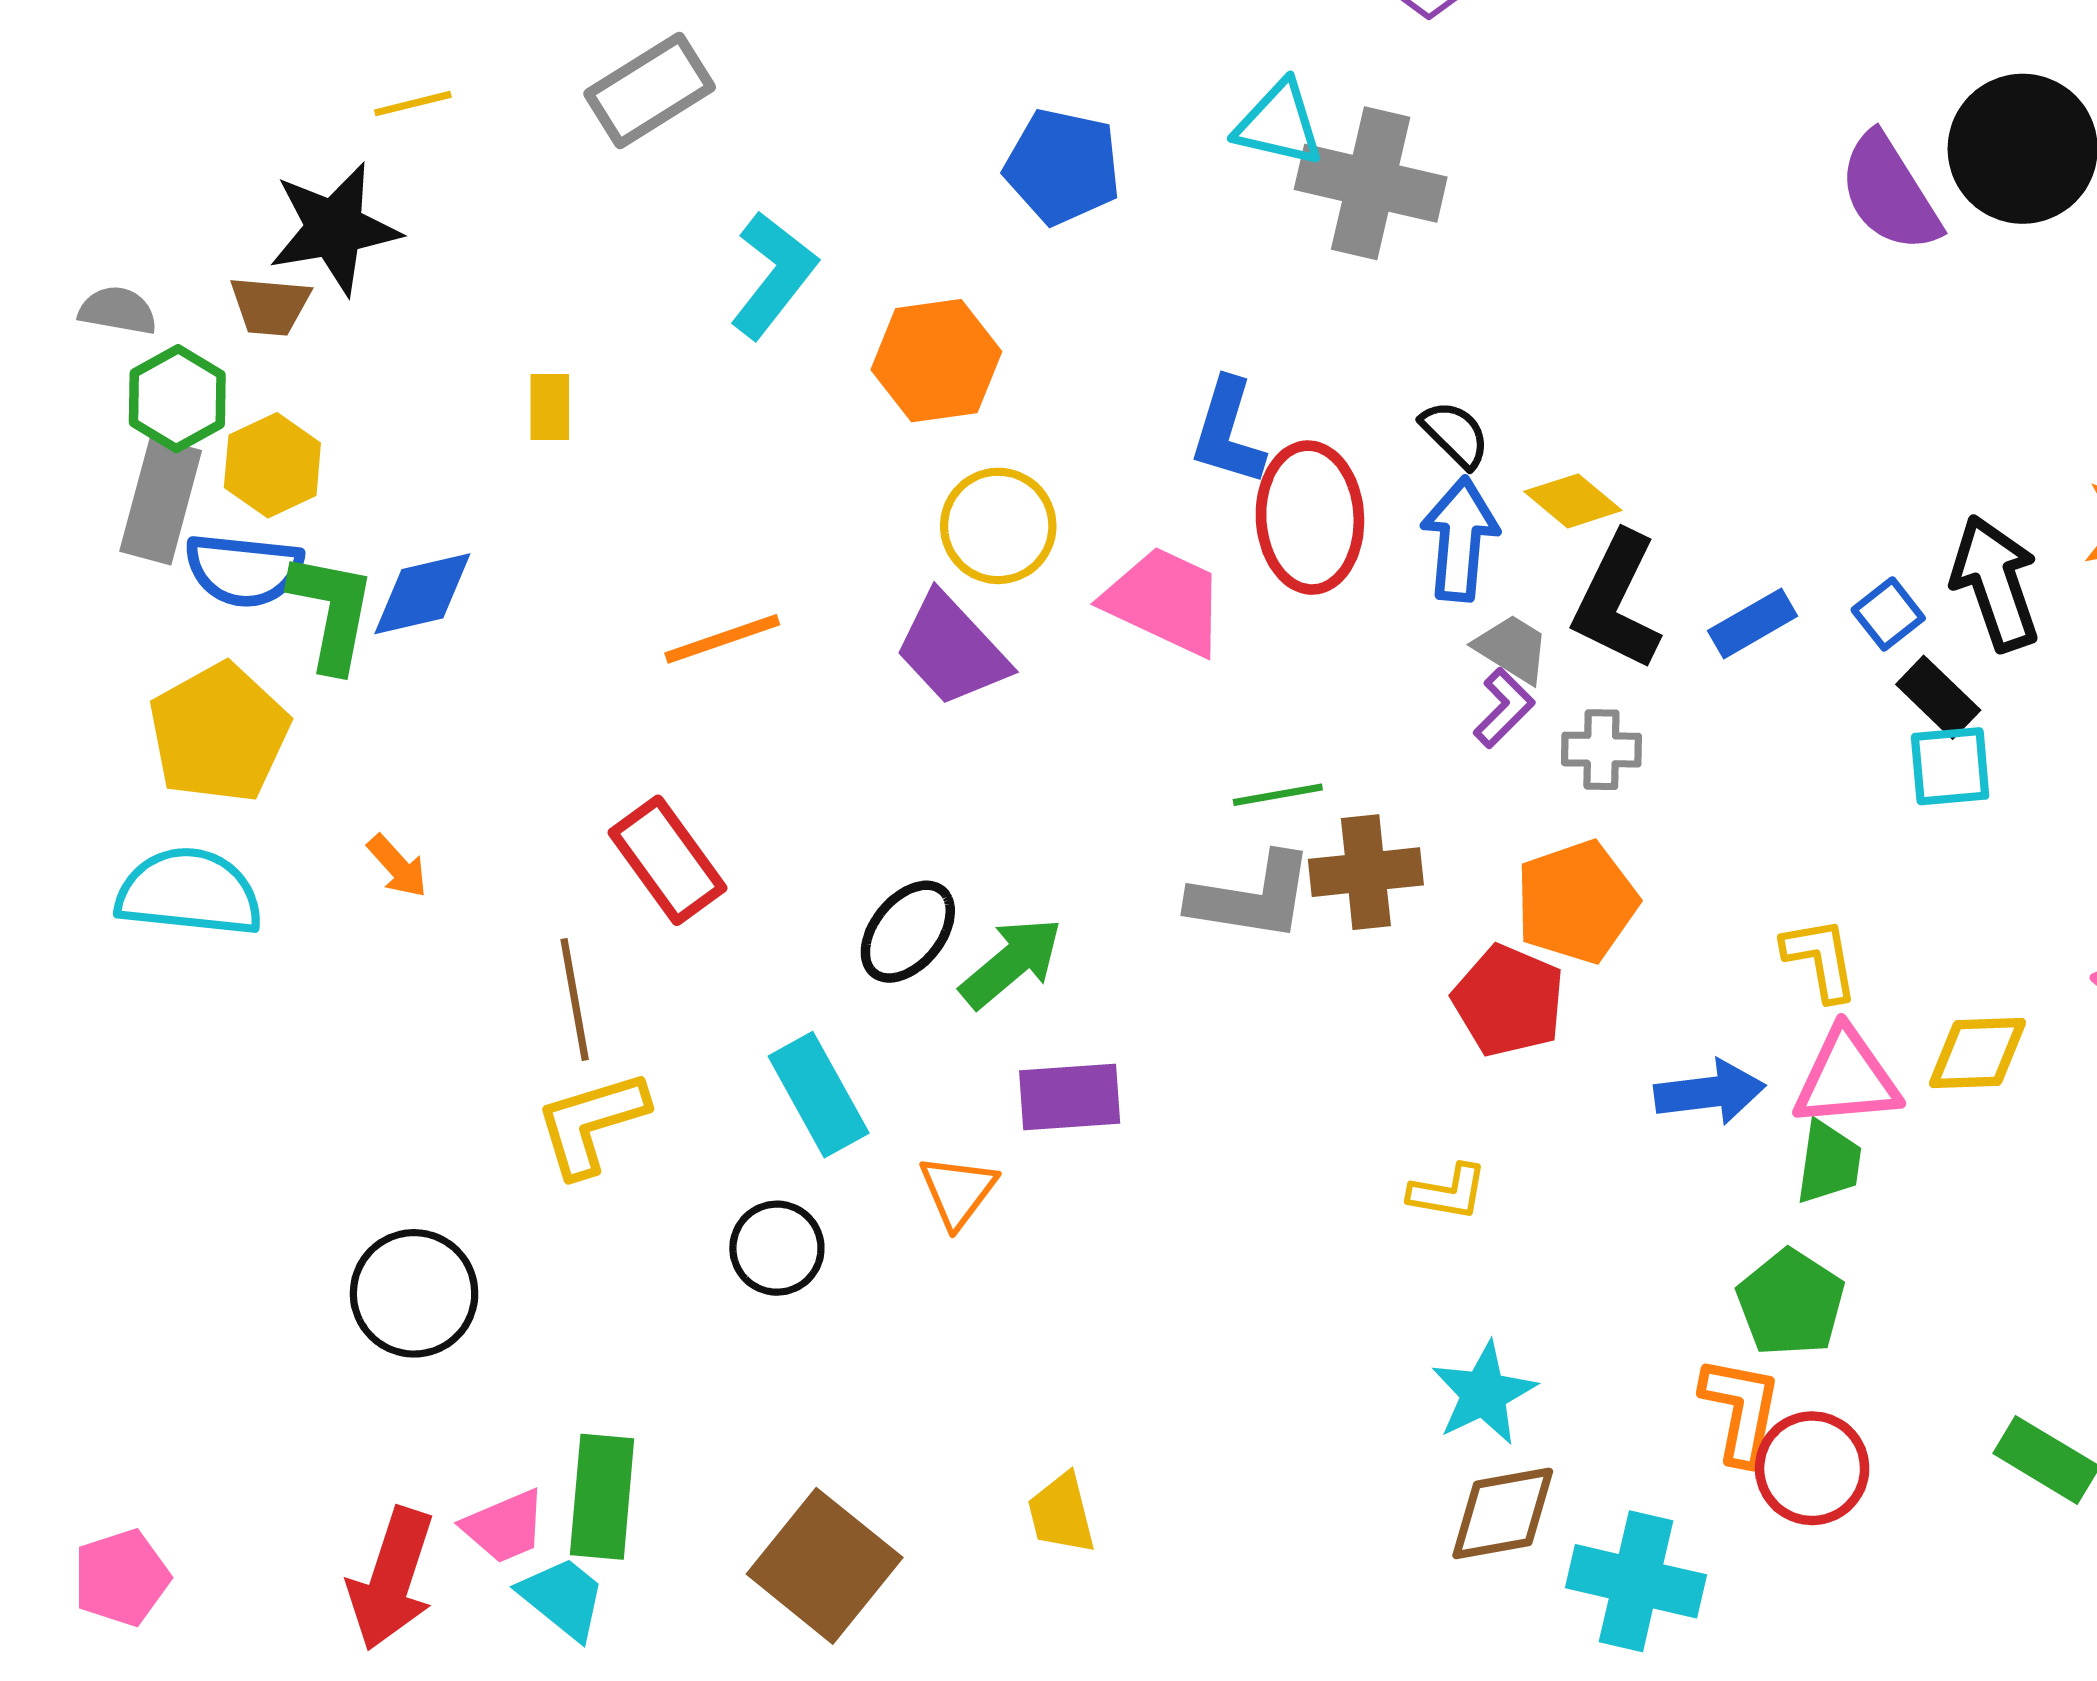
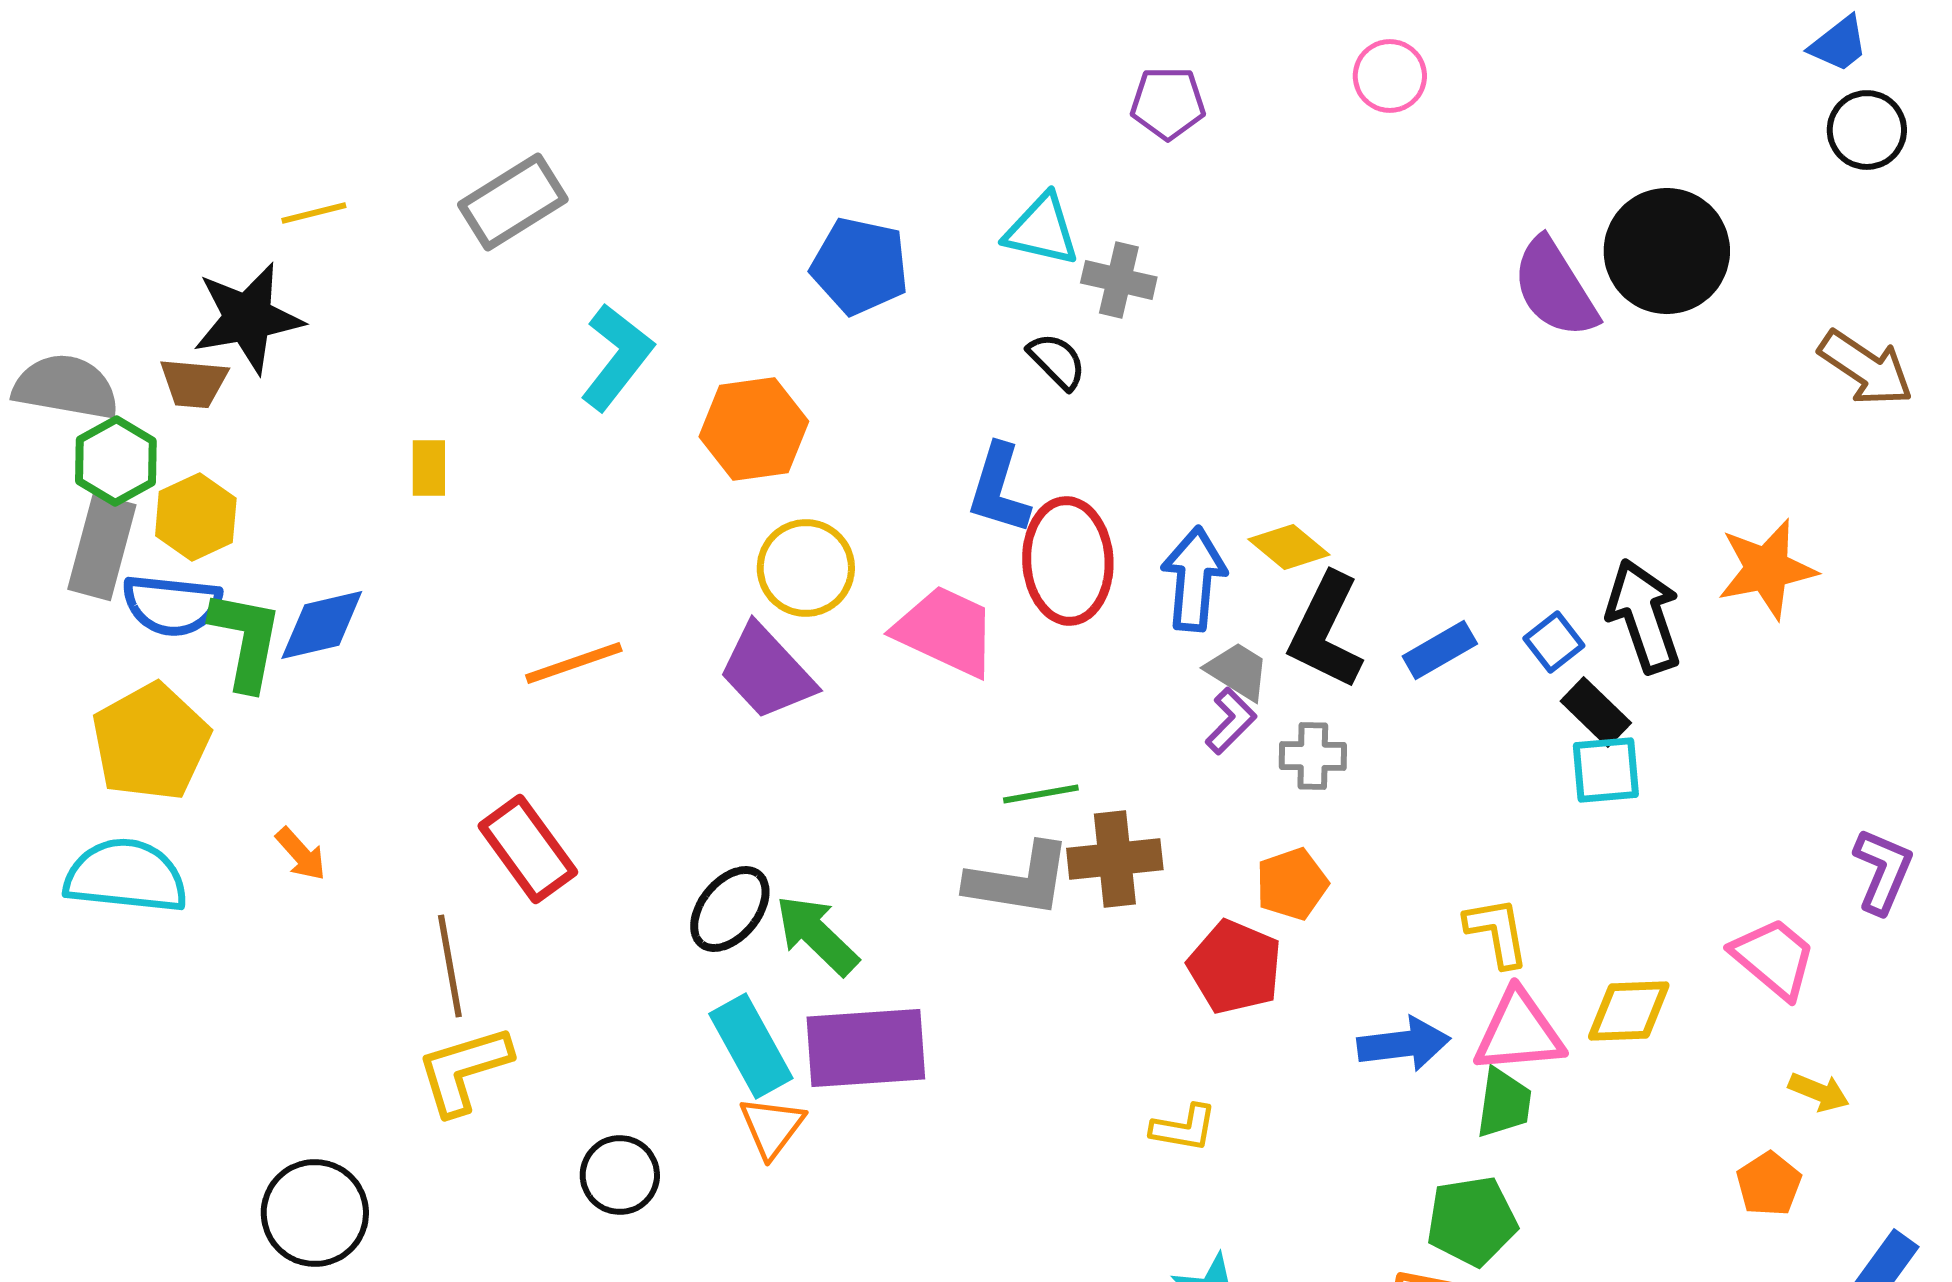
gray cross: (1371, 183) -> (1119, 280), size x0.6
gray semicircle: (118, 311) -> (66, 387), size x1.6
black semicircle: (1455, 434) -> (1057, 361), moved
orange pentagon: (1576, 902) -> (1292, 884), size x0.7
green arrow: (1011, 963) -> (817, 935), turned -96
cyan rectangle: (819, 1095) -> (751, 1046), moved
purple rectangle: (1070, 1097) -> (866, 1048), size x1.4
green pentagon: (1791, 1303) -> (1472, 1221), turned 30

